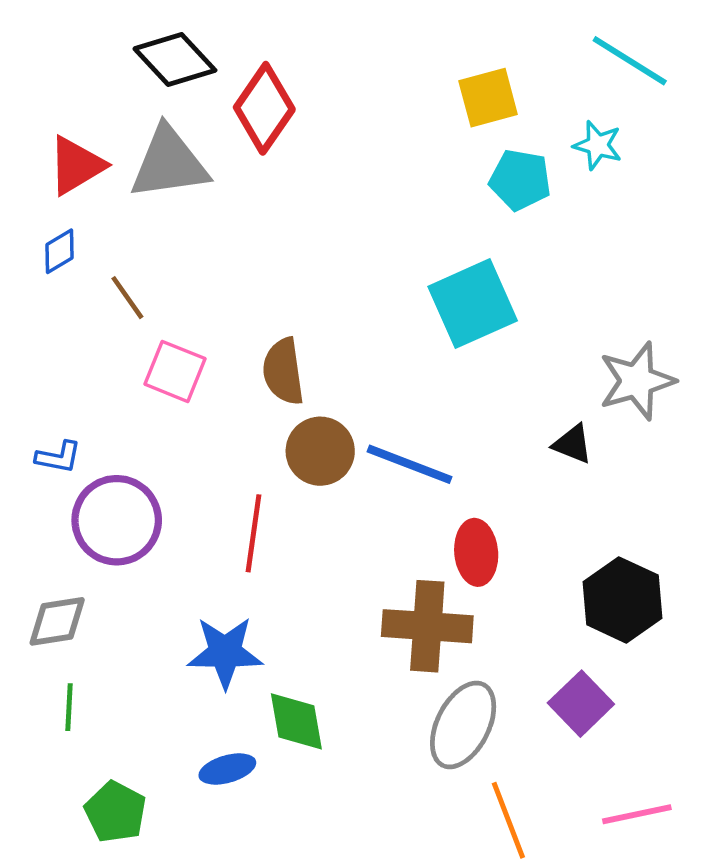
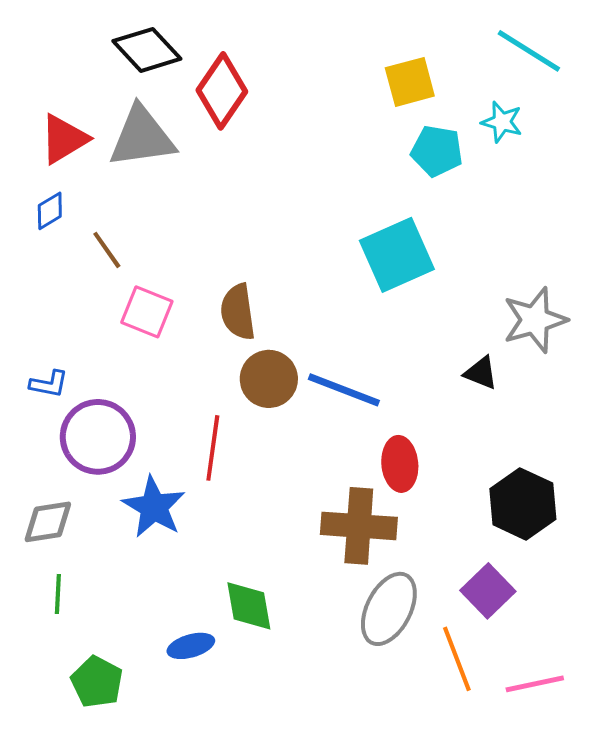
blue star: (225, 652) -> (154, 507), moved, turned 30
orange line: (508, 820) -> (457, 659), moved

